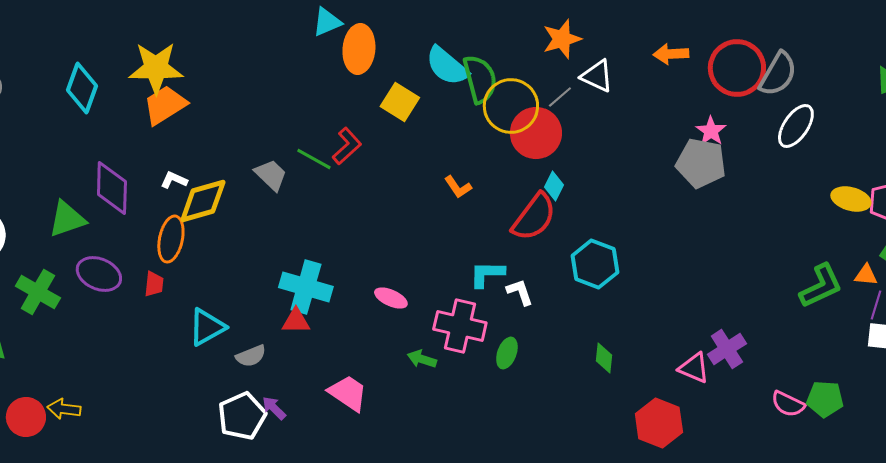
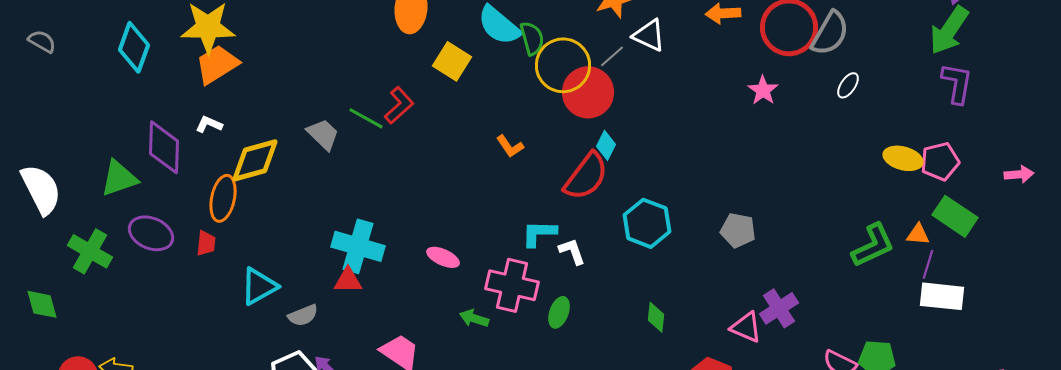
green semicircle: (480, 79) -> (532, 38), size x0.7
white ellipse: (796, 126) -> (848, 85), size x0.6
gray pentagon: (701, 163) -> (738, 230), moved, size x0.7
white L-shape: (174, 180) -> (209, 124), moved

